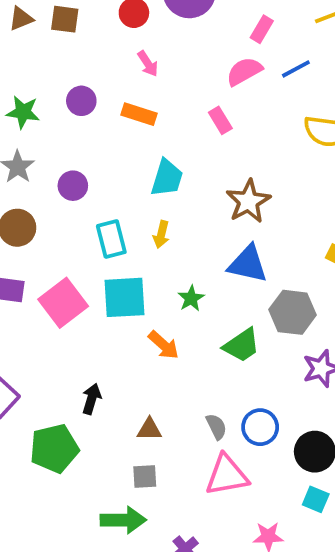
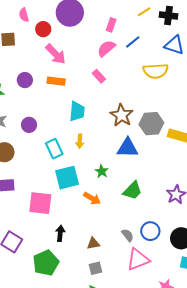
pink arrow: (148, 64) -> (56, 54), size x1.6
pink square: (63, 303) -> (40, 203), moved, turned -35
gray hexagon: (293, 312) -> (151, 124), moved

